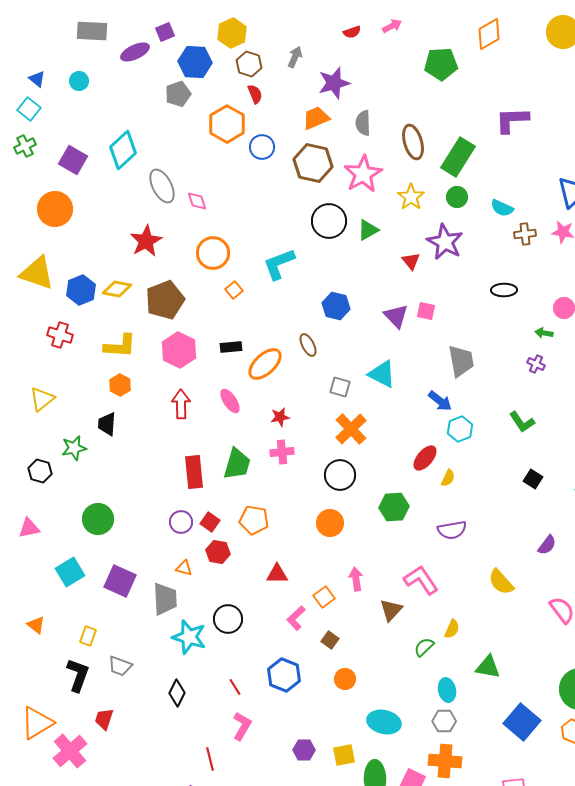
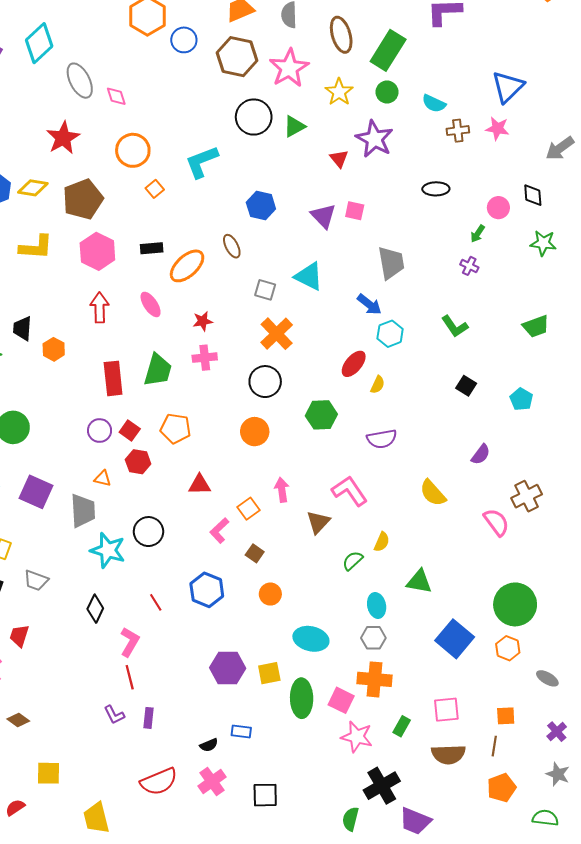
green arrow: (544, 333) -> (478, 234), turned -66
orange hexagon: (120, 385) -> (54, 349), moved
pink L-shape: (242, 726) -> (130, 642), moved
purple hexagon: (304, 750) -> (228, 668), size x1.5

